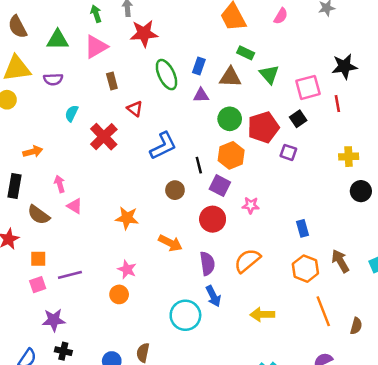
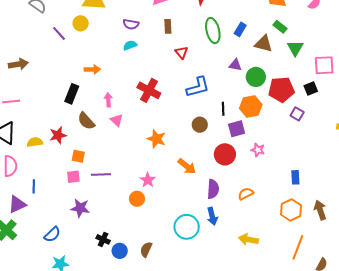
purple semicircle: (53, 79) -> (131, 24), moved
purple triangle: (201, 95) -> (235, 65), moved
cyan semicircle: (72, 113) -> (130, 45), turned 32
red cross: (104, 137) -> (149, 90), moved, turned -30
purple square: (220, 186) -> (237, 129), turned 36
orange semicircle: (247, 261) -> (246, 194), size x0.7
orange line: (323, 311) -> (298, 247), turned 30
black cross: (63, 351) -> (103, 239), moved

